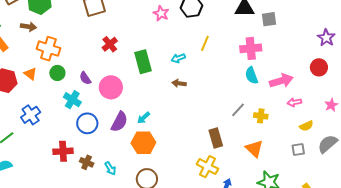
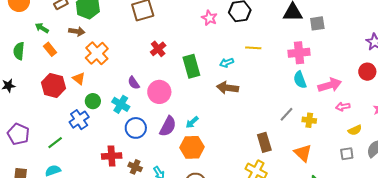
yellow line: (205, 43) -> (253, 48), turned 70
orange cross: (48, 49) -> (97, 53), turned 30
green circle: (57, 73) -> (93, 101), moved
brown arrow: (179, 83) -> (228, 88), size x1.5

